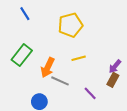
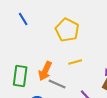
yellow pentagon: (70, 25) -> (67, 30), turned -30
green rectangle: (22, 55) -> (20, 76), moved, turned -30

